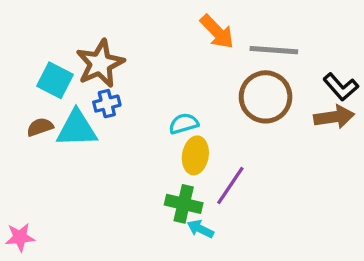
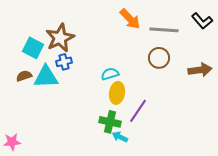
black L-shape: (341, 87) -> (202, 21), moved
brown circle: (266, 97) -> (159, 58), size x0.7

